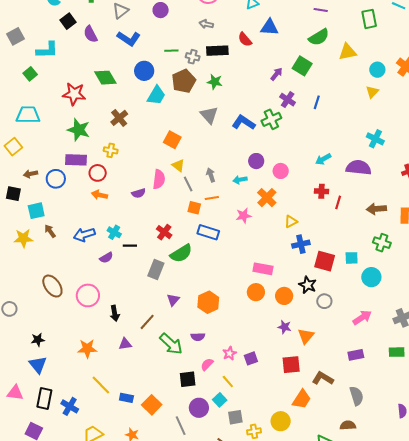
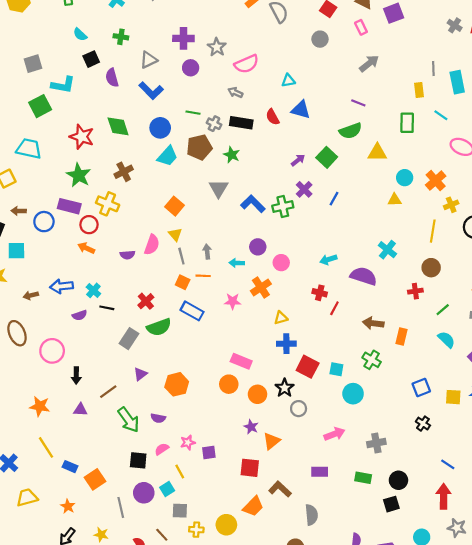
green square: (30, 74) -> (40, 106), size x1.5
yellow triangle: (372, 92) -> (395, 200), turned 32
yellow cross: (111, 150) -> (108, 204), size x1.5
brown arrow: (50, 231) -> (31, 295), moved, turned -80

